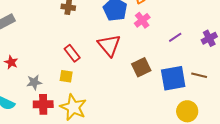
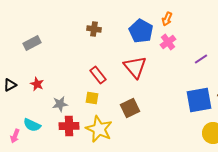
brown square: (141, 67) -> (130, 108), moved

